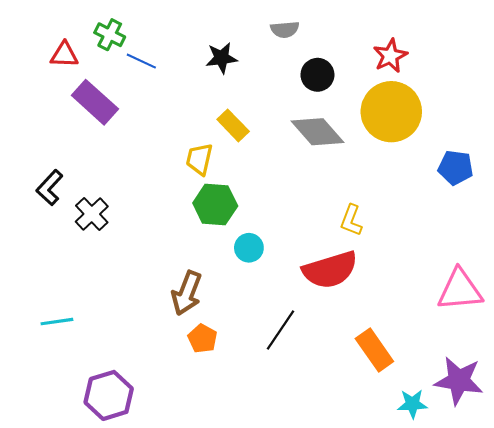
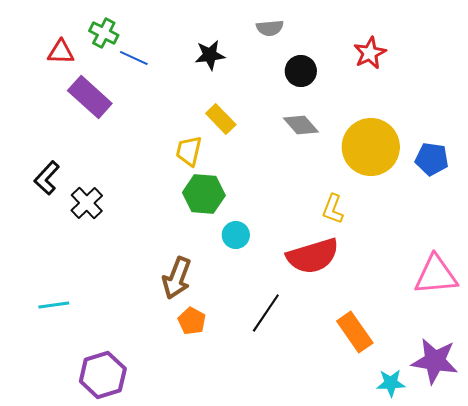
yellow circle: (391, 112) -> (371, 147), moved
gray diamond: (317, 132) -> (301, 125), size x0.7

